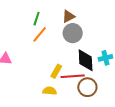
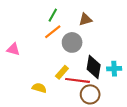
gray circle: (73, 33) -> (72, 42), moved
yellow semicircle: (50, 91) -> (39, 88), moved

